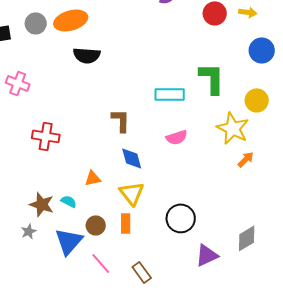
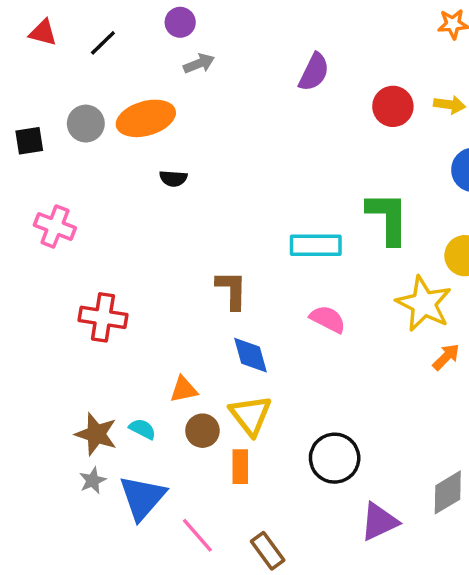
black semicircle: (87, 55) -> (173, 178), size x0.6
pink semicircle: (177, 137) -> (328, 319), turned -135
brown circle: (96, 225) -> (202, 431), moved
gray star: (29, 231) -> (93, 480), moved

